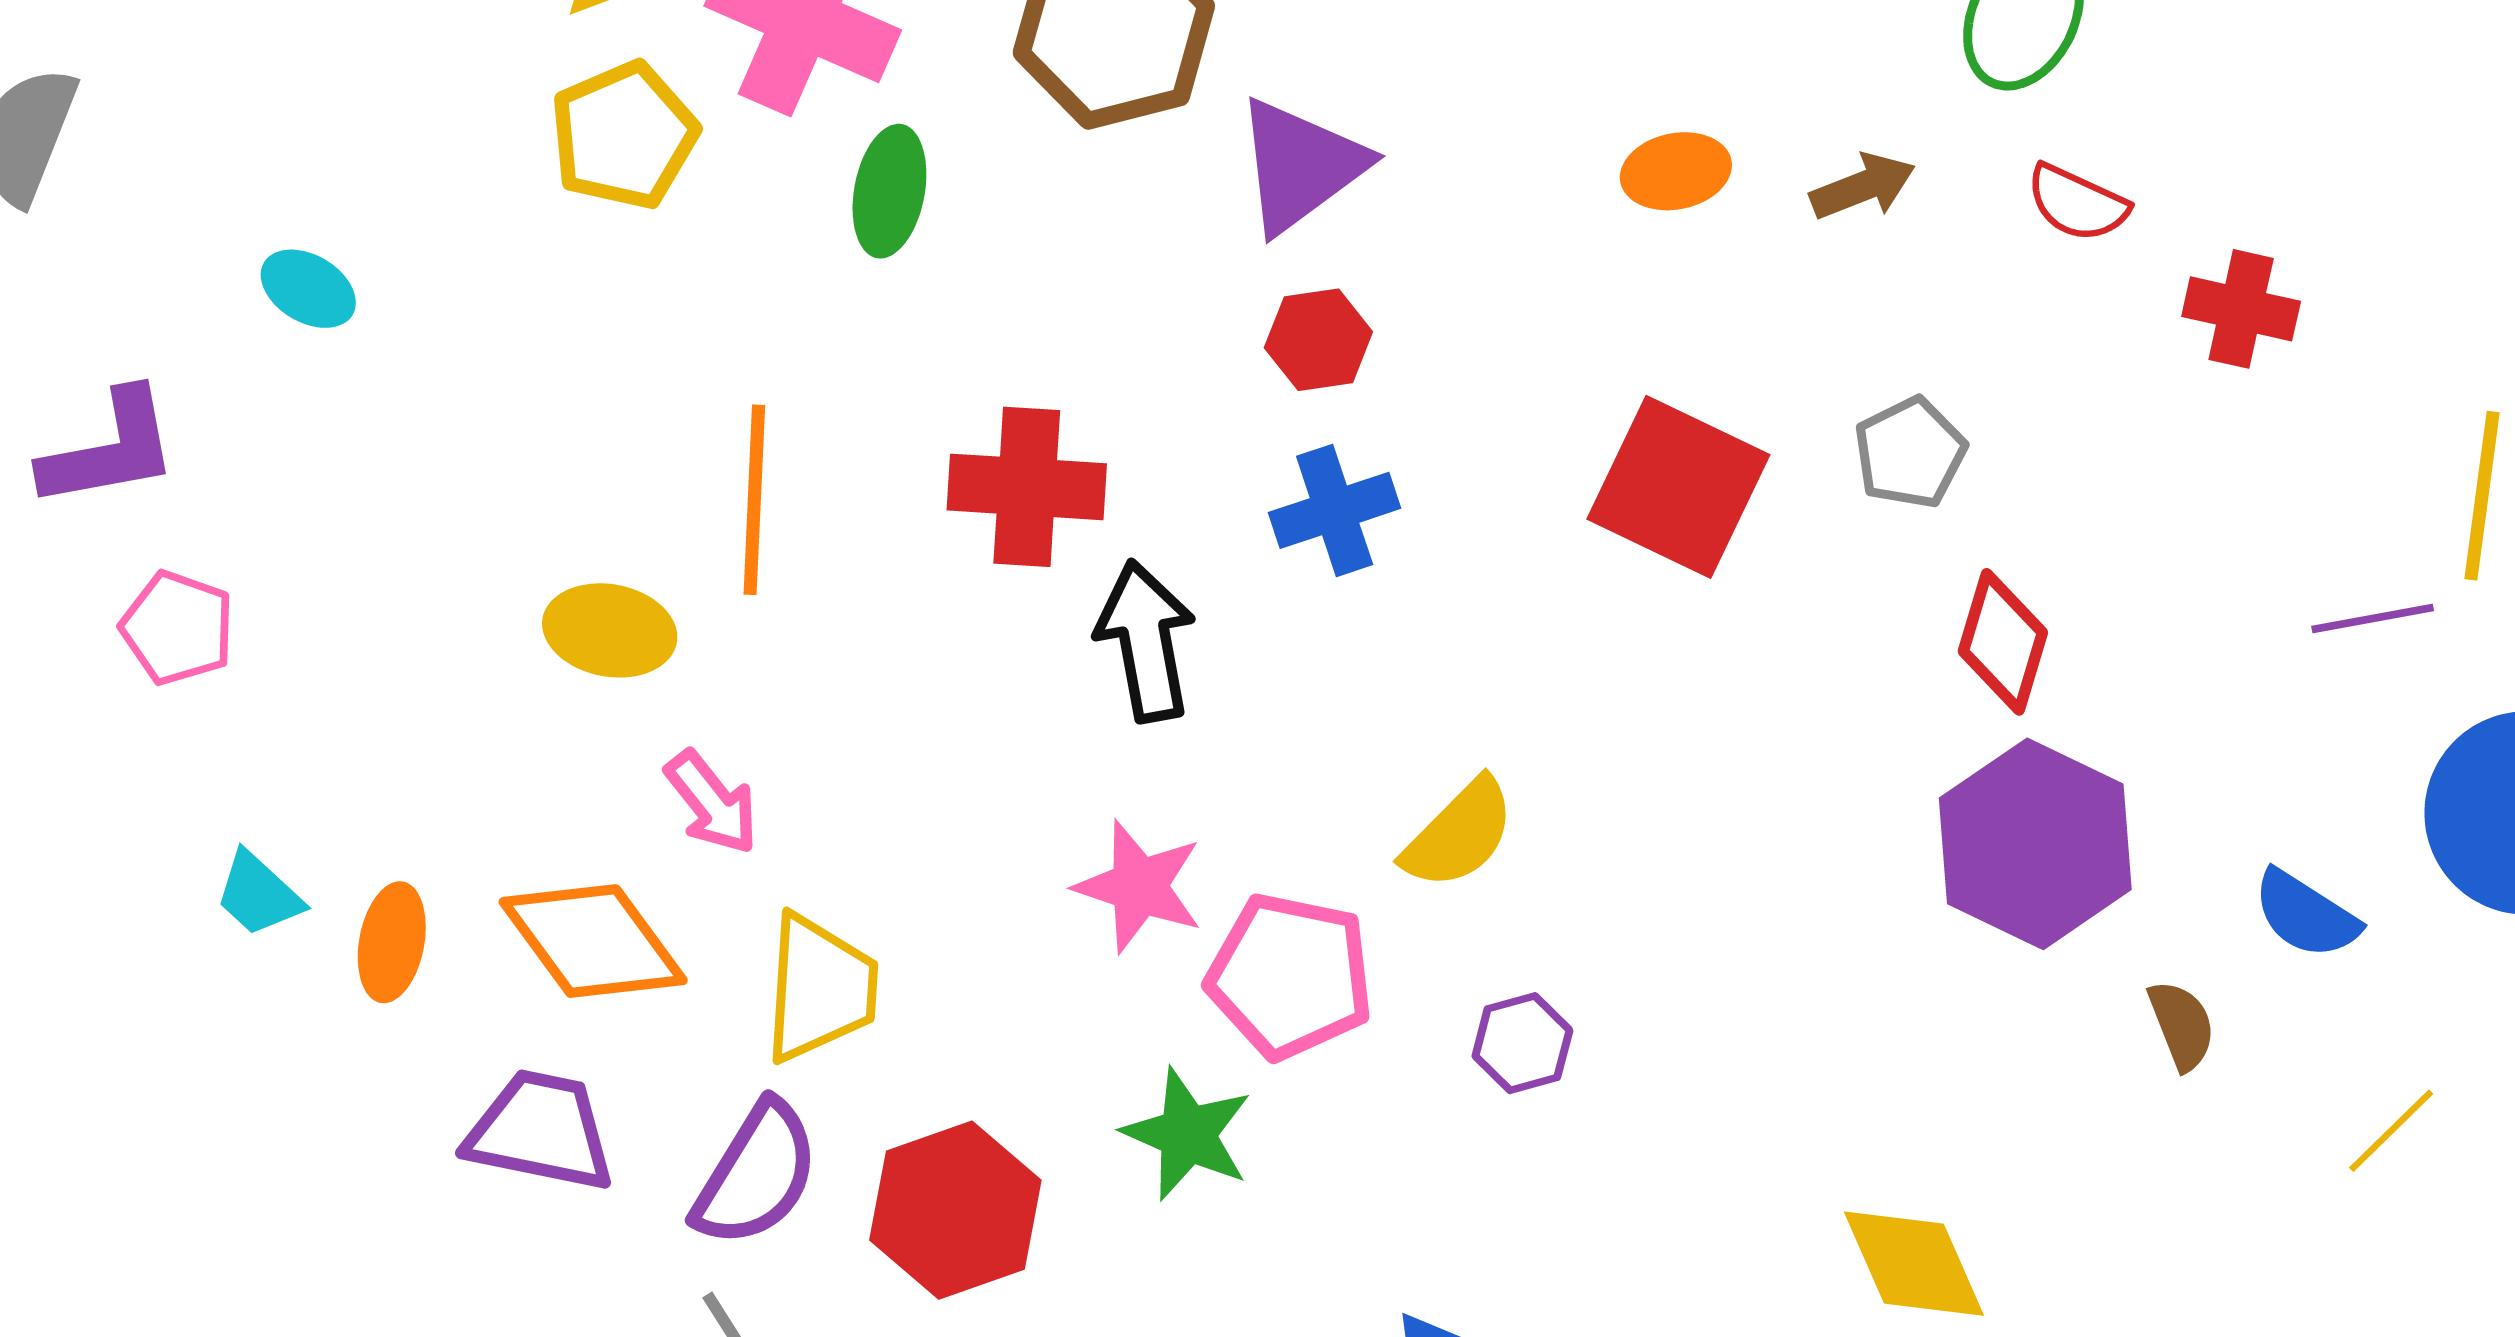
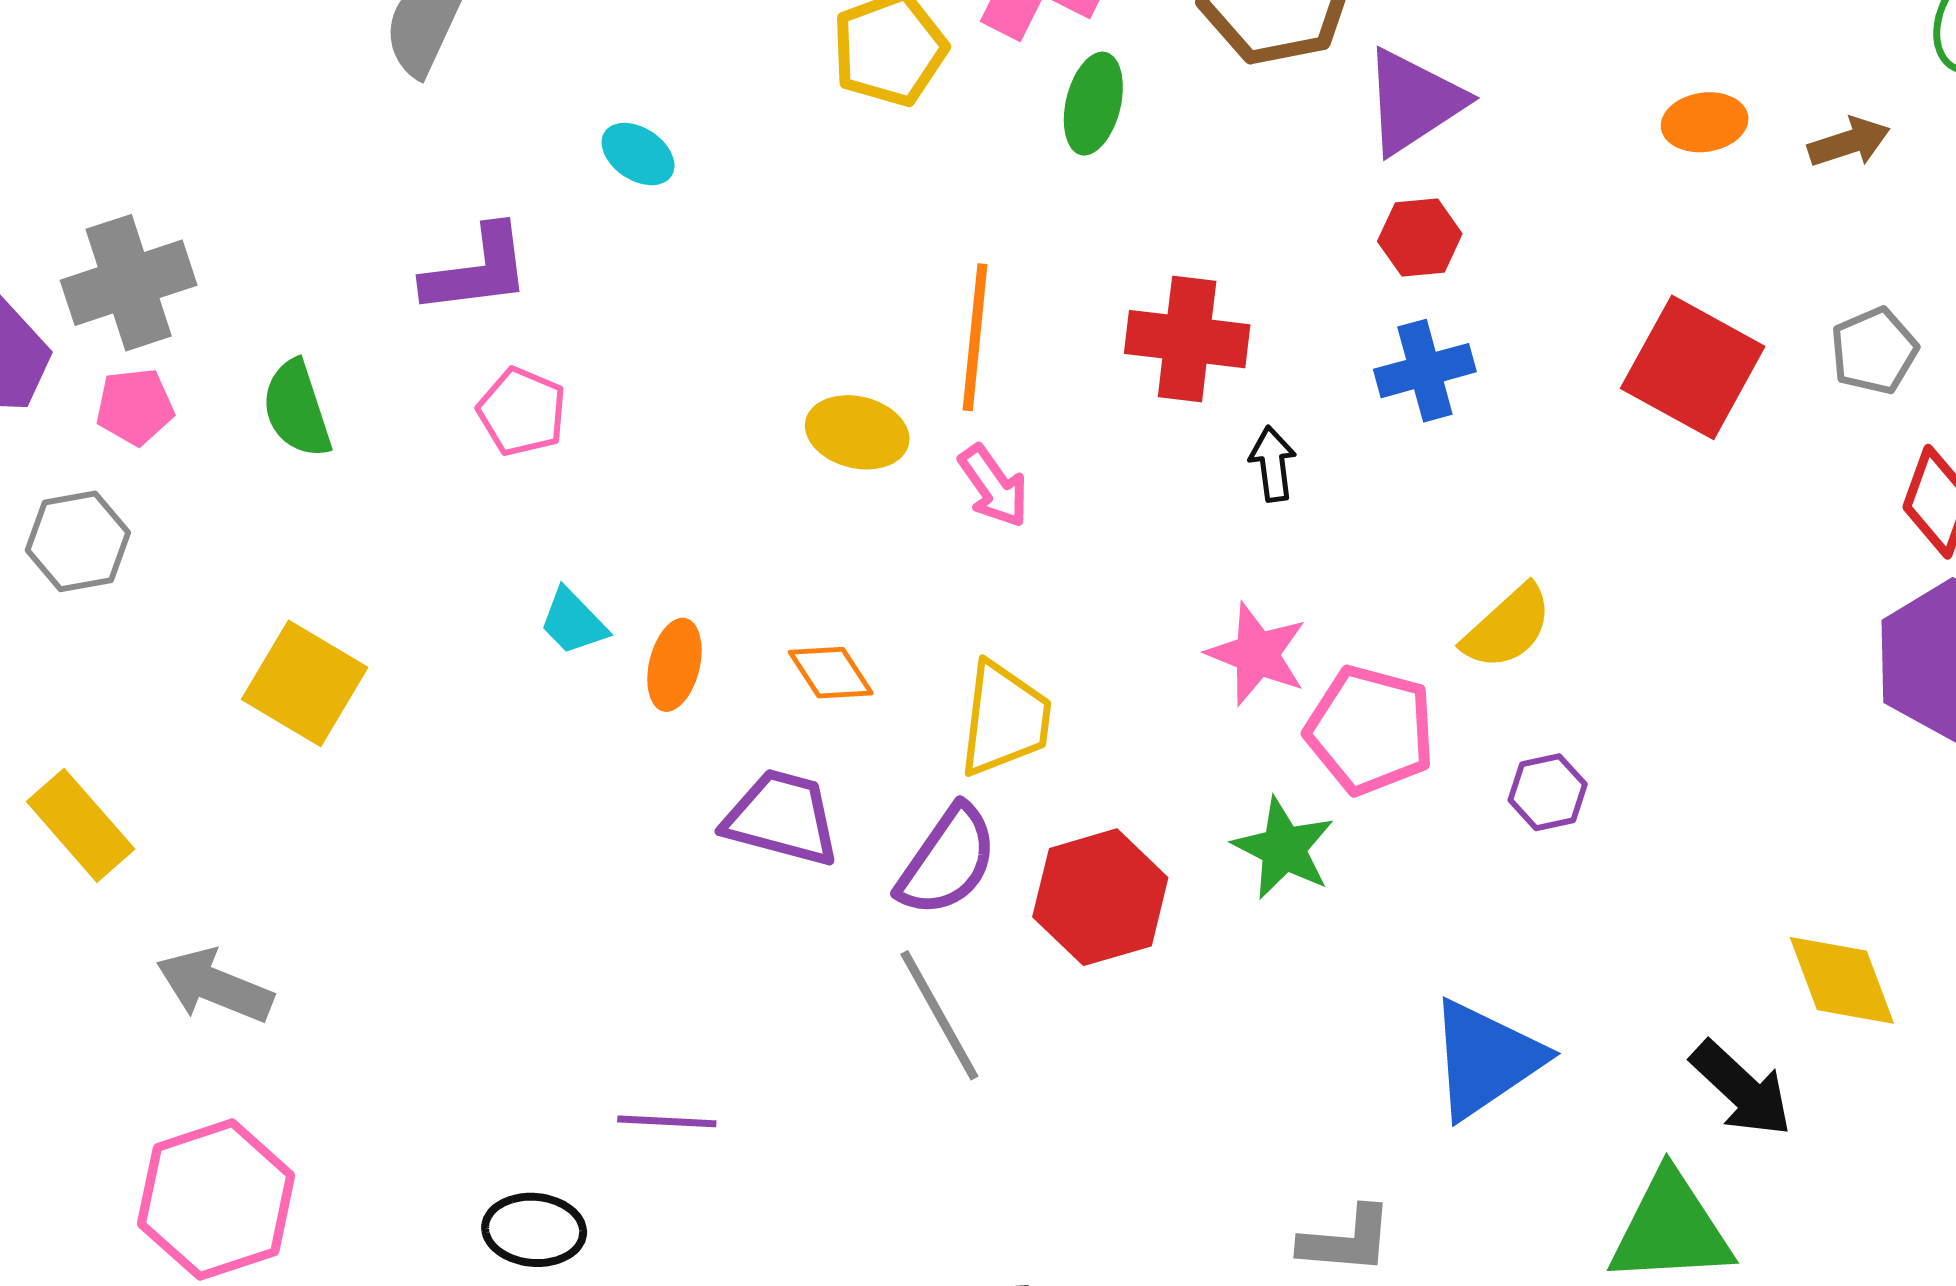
black arrow: (1146, 641) -> (1273, 464), size x0.6
pink arrow: (712, 803) -> (994, 486), moved
orange diamond: (593, 941) -> (831, 673), size x0.6

